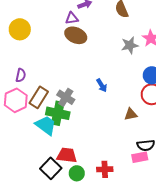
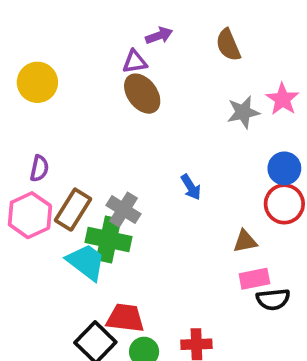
brown ellipse: (76, 35) -> (142, 94), turned 30
pink rectangle: (140, 157) -> (254, 279), moved

